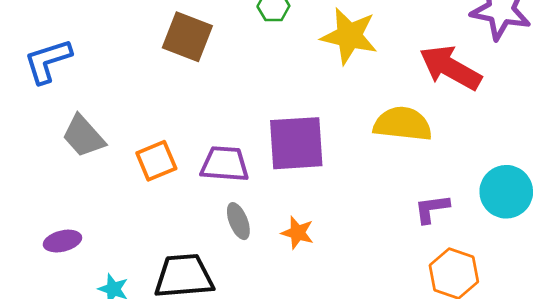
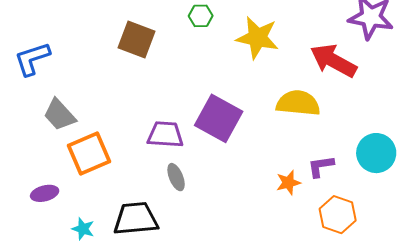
purple square: (296, 143) -> (219, 118), turned 33
orange square: (156, 161) -> (89, 154), moved, size x1.4
orange star: (298, 233) -> (288, 183), moved, turned -30

